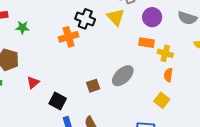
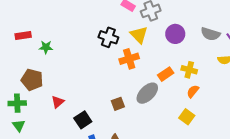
orange cross: (69, 37) -> (129, 59), moved
orange rectangle: (147, 43) -> (166, 74), moved, turned -42
orange semicircle: (168, 75) -> (193, 91), turned 32
black square: (58, 101) -> (83, 120), turned 30

